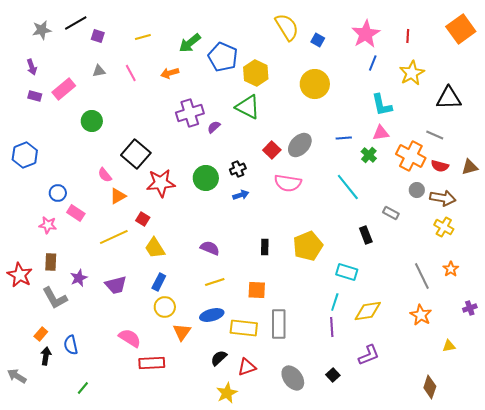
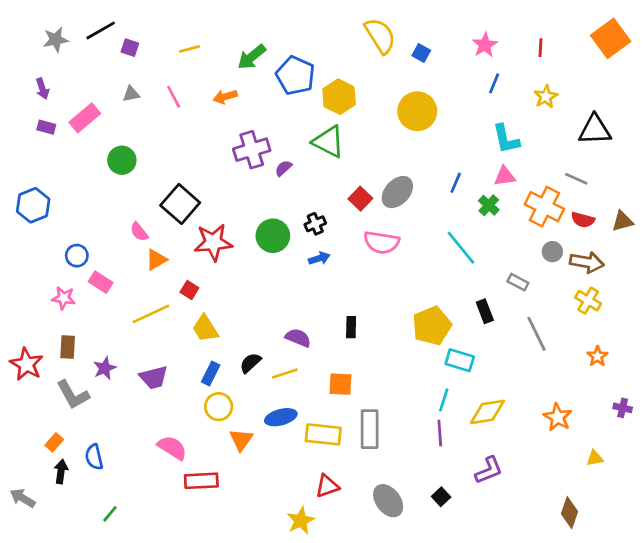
pink star: (366, 34) -> (485, 45), size x0.7
yellow star: (412, 73) -> (546, 97), size x0.7
blue line: (344, 138) -> (456, 183), turned -63
yellow pentagon: (308, 246) -> (432, 326), moved
purple semicircle: (210, 248) -> (298, 338), moved
gray line: (422, 276) -> (536, 334), moved
purple cross: (470, 308) -> (623, 408), turned 32
black semicircle: (219, 358) -> (250, 363), moved

